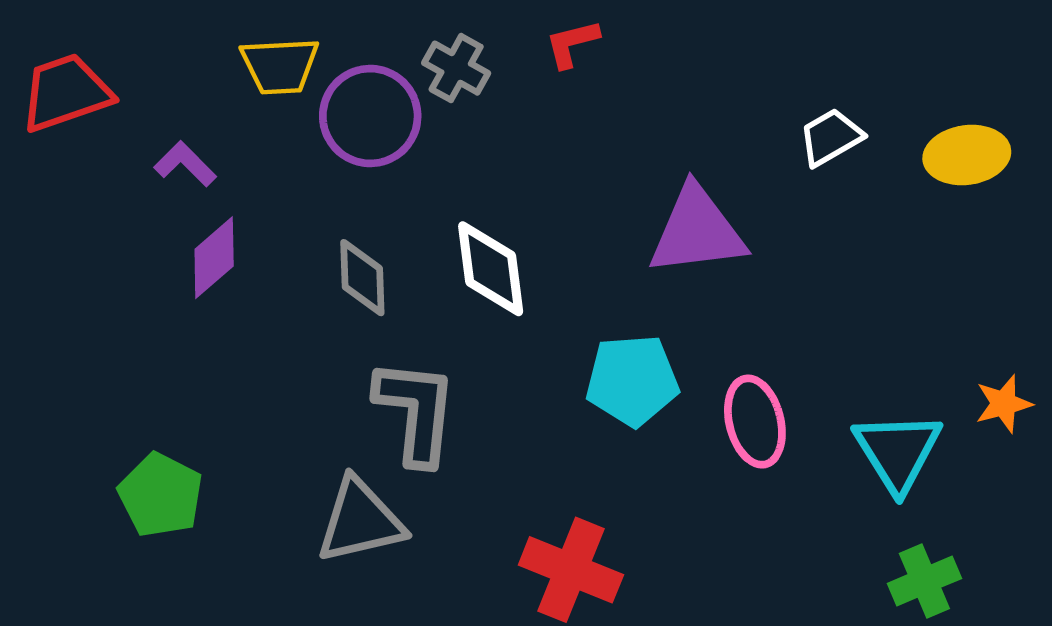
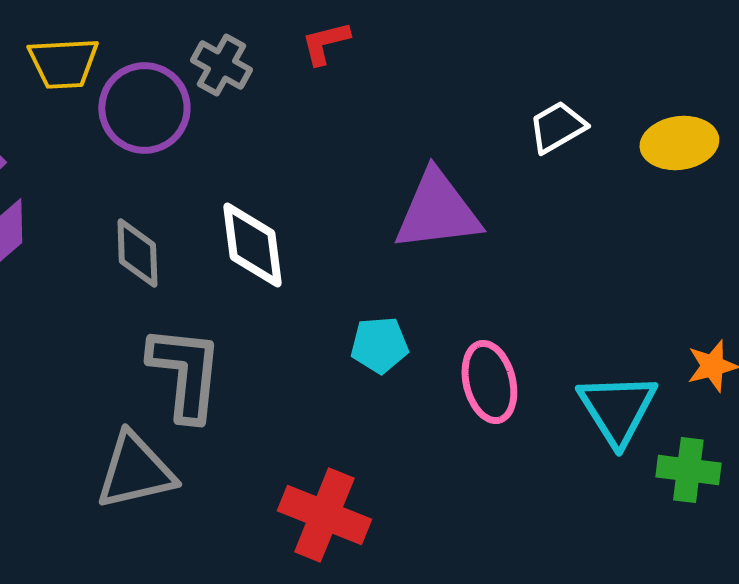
cyan pentagon: (632, 380) -> (379, 345), size x0.7
green cross: (924, 581) -> (688, 470), moved, turned 30

